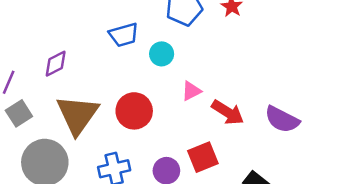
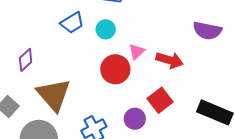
red circle: (134, 111) -> (115, 69), moved
purple semicircle: (282, 119) -> (207, 31), moved

